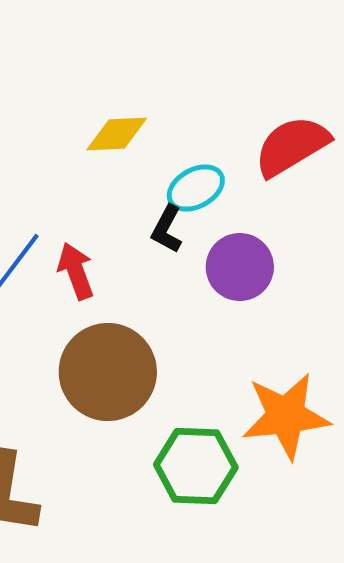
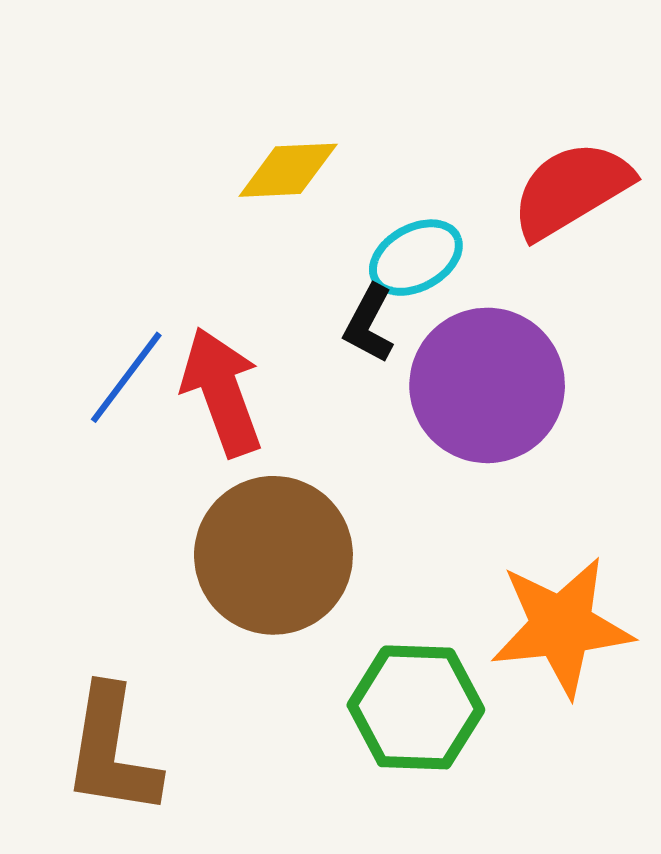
purple circle: (240, 267) -> (487, 385), size x1.4
red arrow: (76, 271) -> (222, 392), size x1.4

